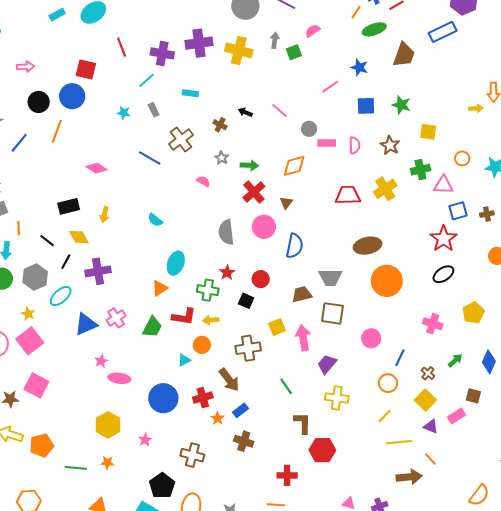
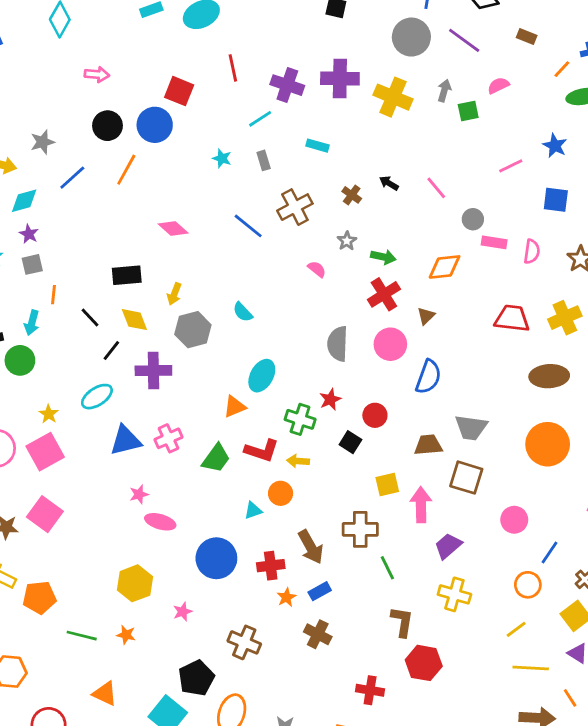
brown ellipse: (368, 246) -> (549, 376), moved
gray hexagon: (35, 277) -> (193, 330), moved
brown cross: (248, 348) -> (360, 529), moved

